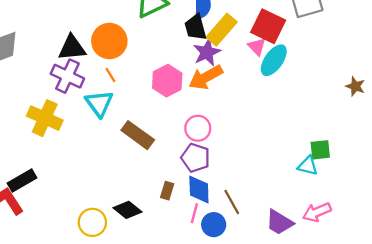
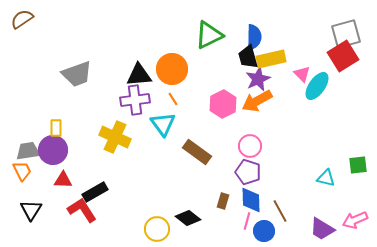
red square: (268, 26) -> (343, 56), moved, turned 32
yellow rectangle: (222, 30) -> (271, 59), turned 36
purple cross: (67, 76) -> (135, 100), turned -32
cyan triangle: (308, 166) -> (326, 178), moved

